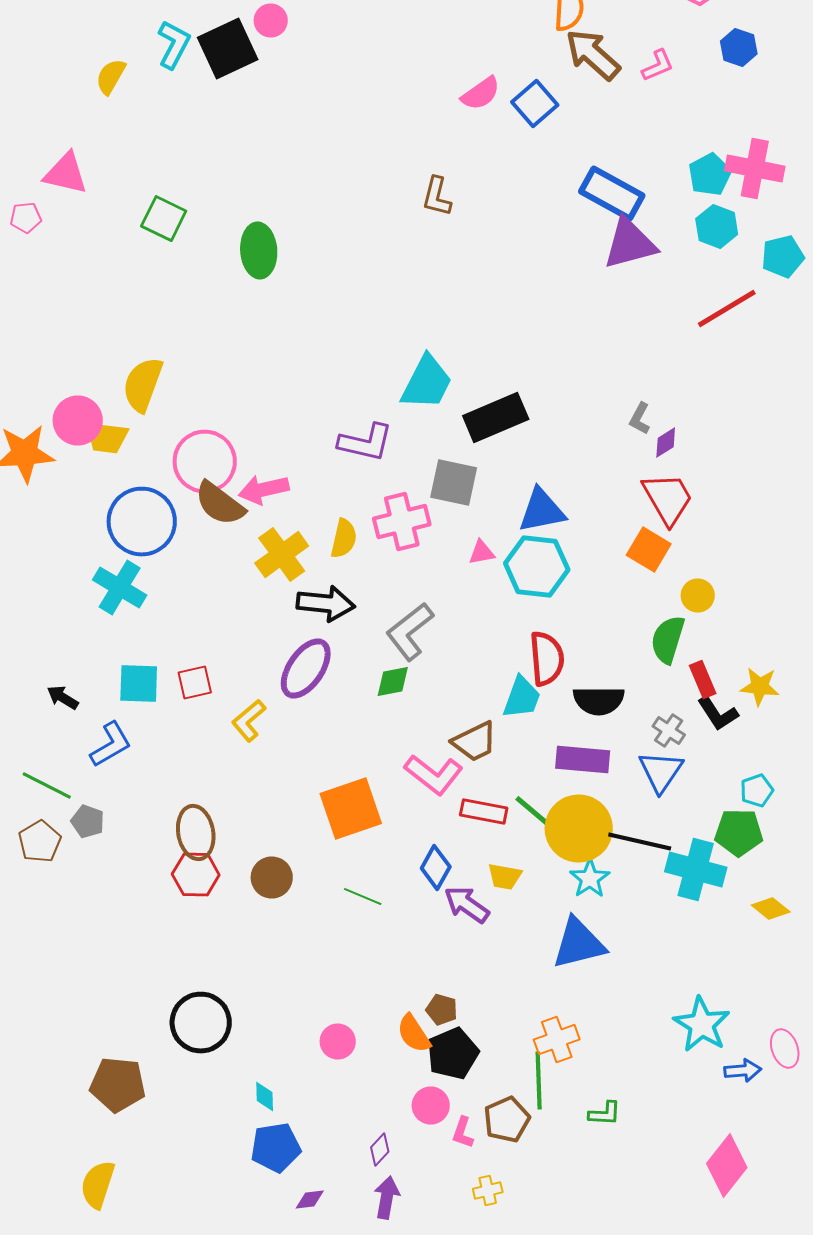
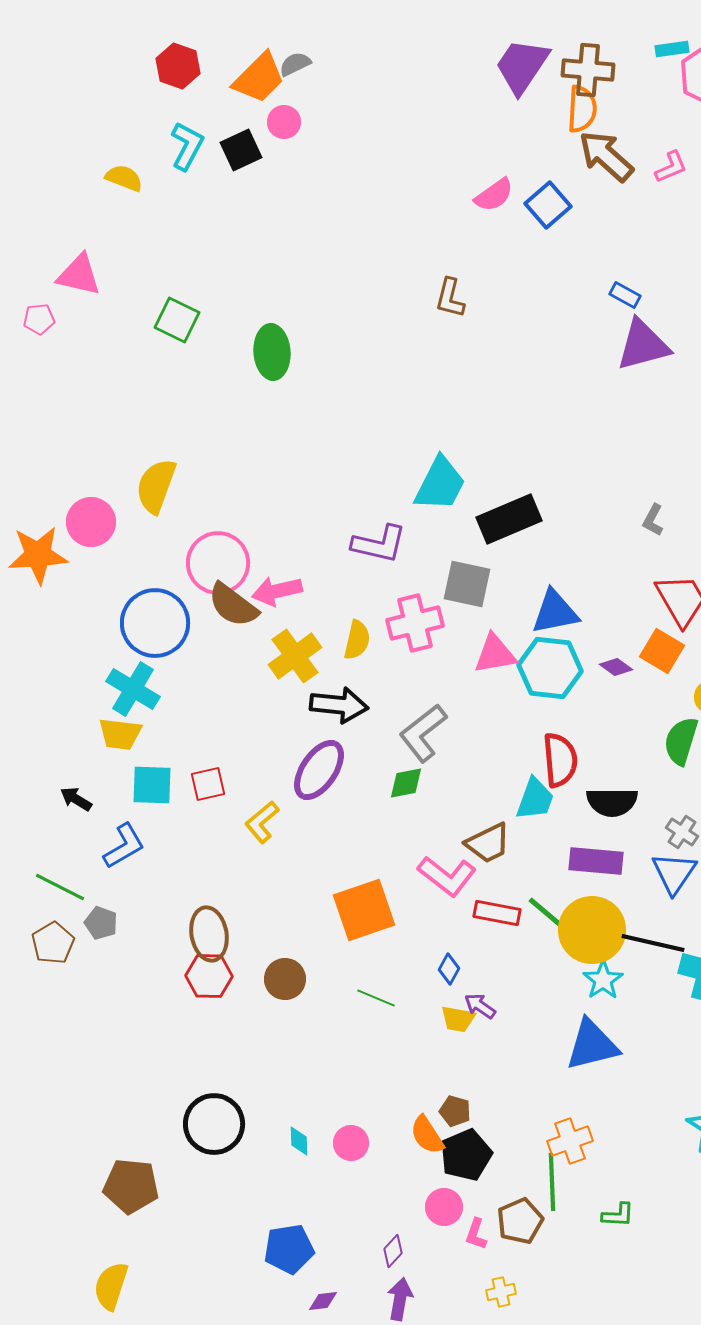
black square: (228, 48) -> (241, 150), size x0.7
yellow semicircle: (111, 76) -> (124, 178), turned 81
blue rectangle: (612, 194) -> (625, 295), size x0.5
yellow trapezoid: (107, 438) -> (120, 734), moved
purple diamond: (666, 442) -> (616, 667), moved, turned 68
pink triangle: (482, 552) -> (495, 654), size x1.6
blue diamond: (436, 868) -> (449, 969), size x0.7
yellow trapezoid: (505, 876) -> (458, 1019), moved
purple arrow: (467, 904) -> (480, 1006), size x0.7
cyan diamond: (265, 1096) -> (299, 1141), moved

